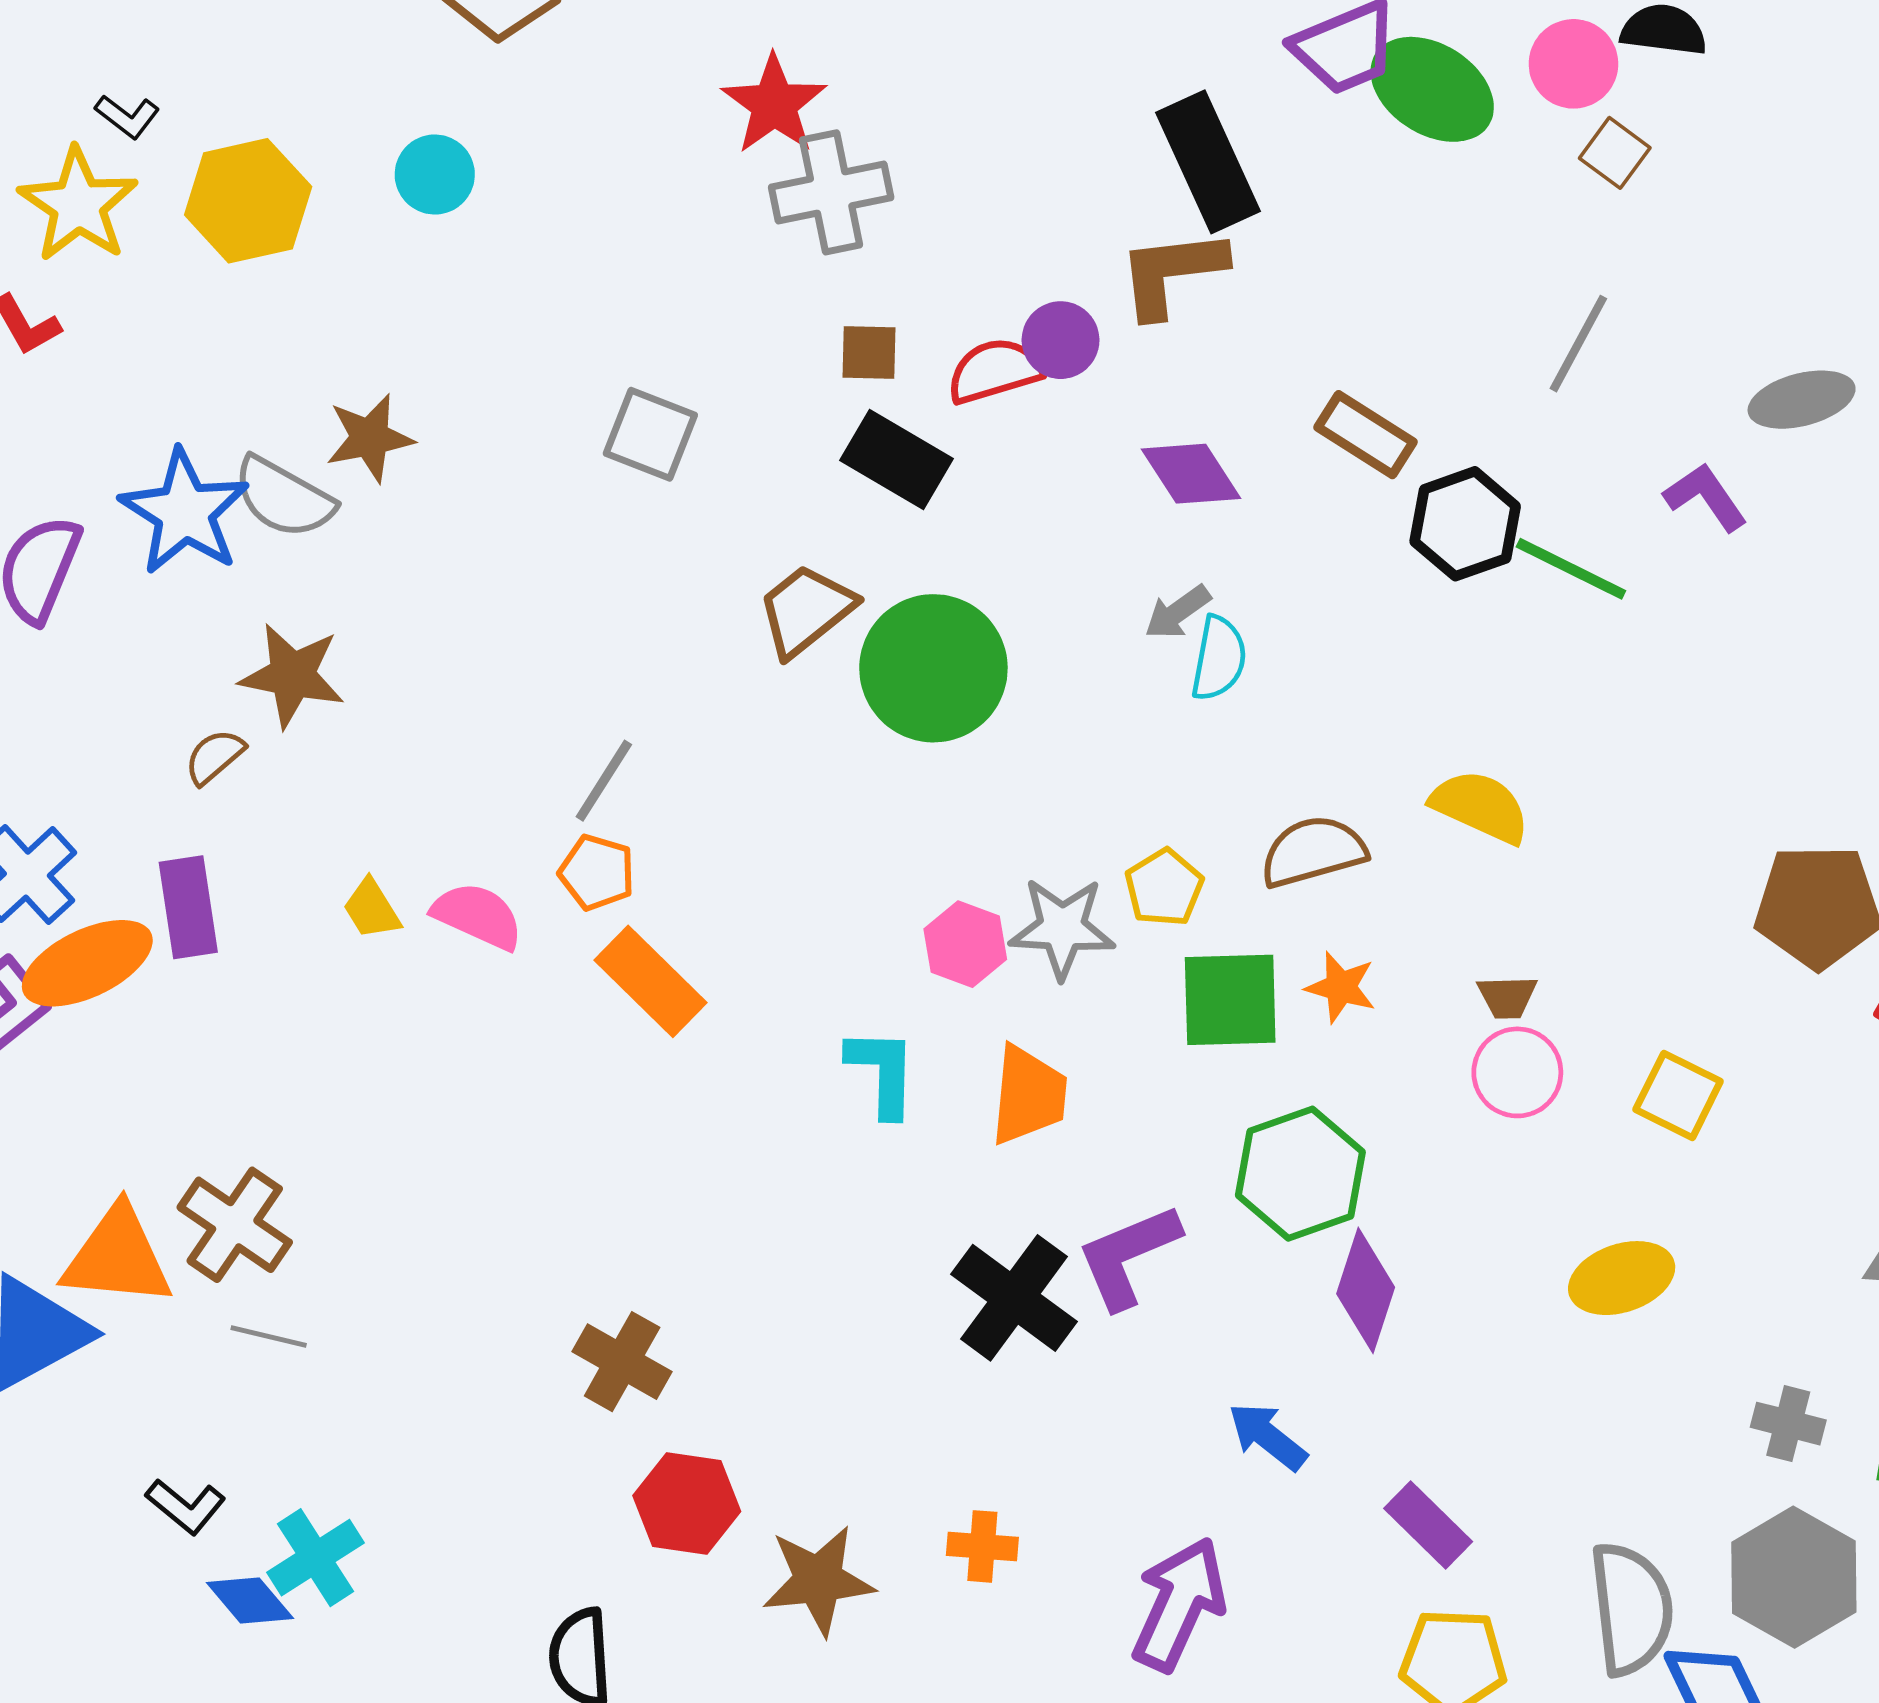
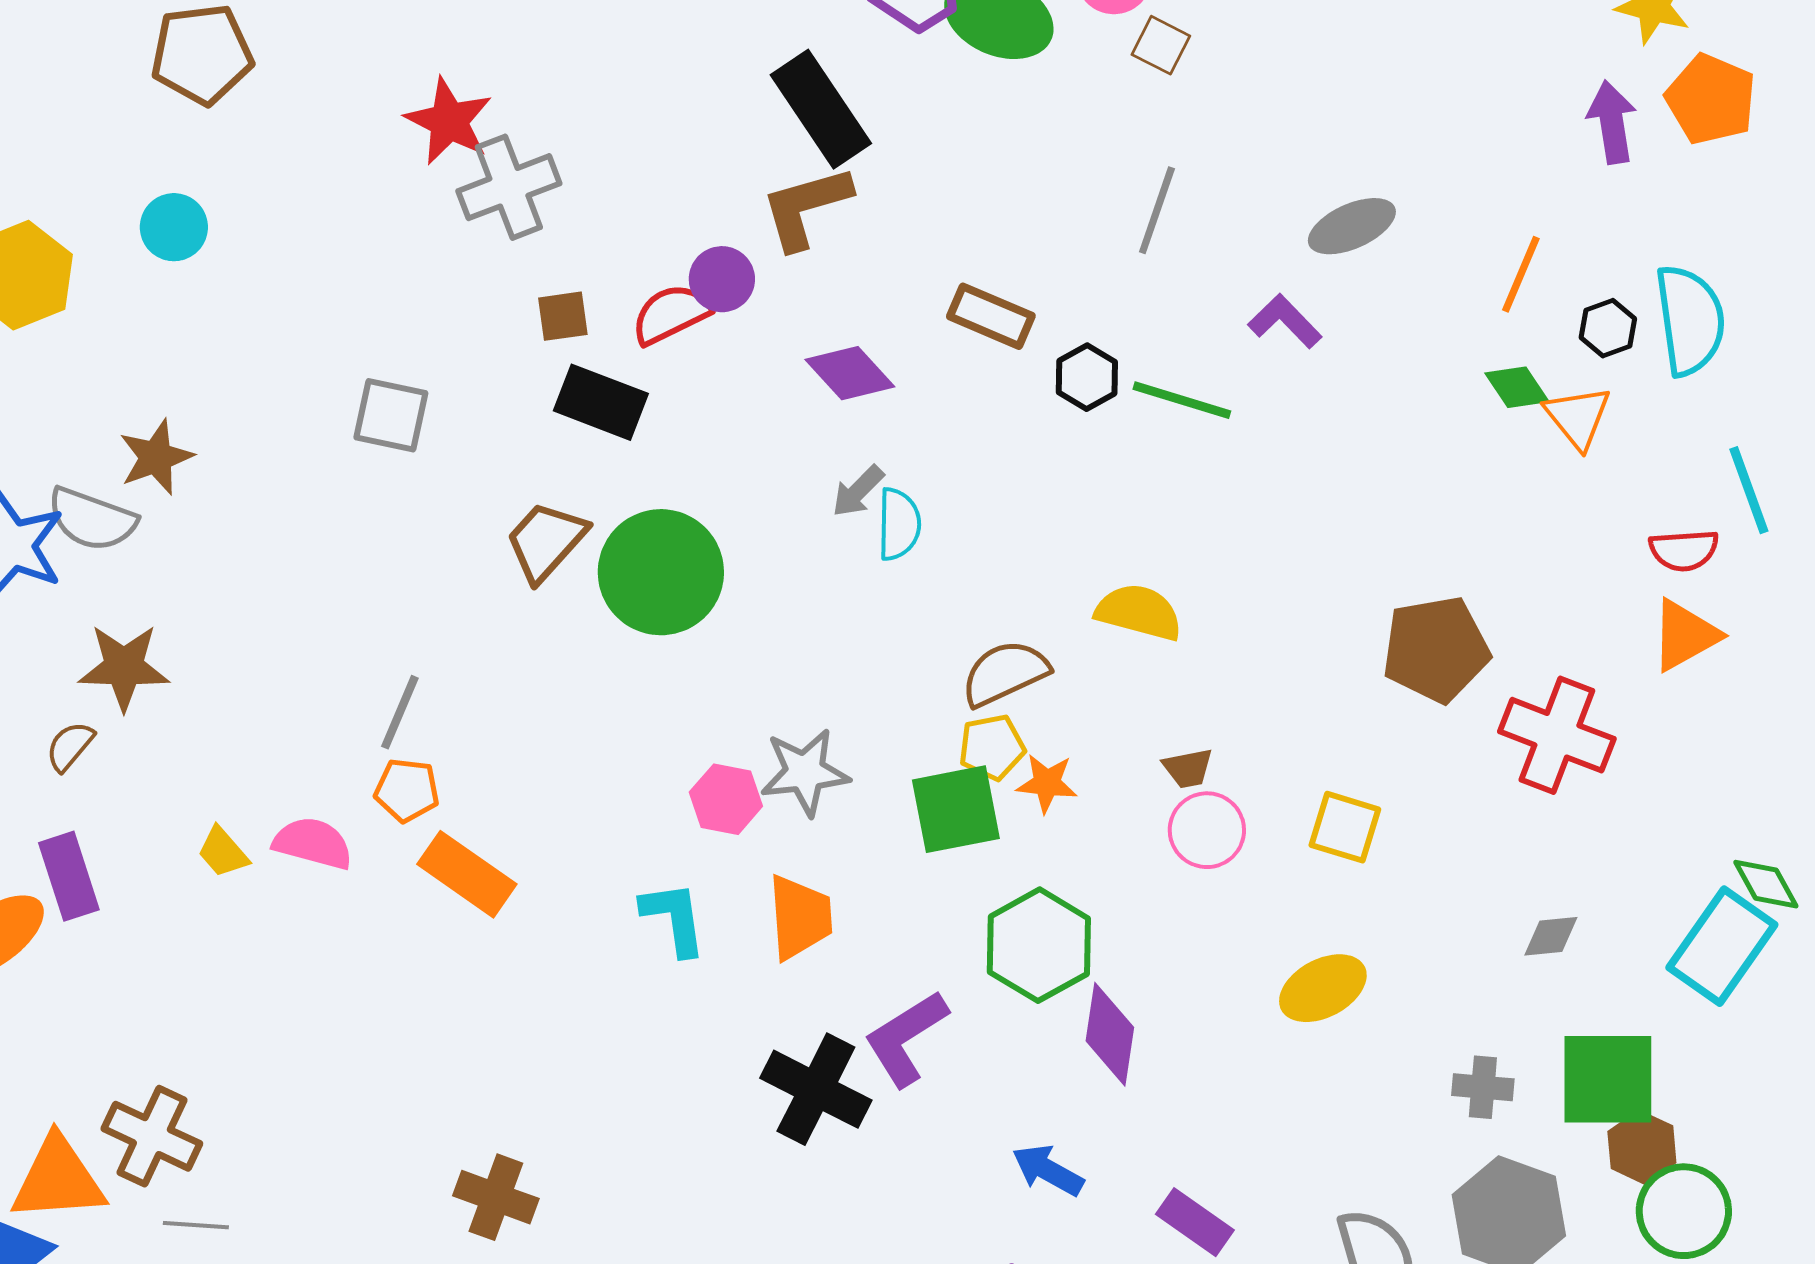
black hexagon: (1465, 524) -> (1087, 377), size x0.7
yellow pentagon: (1164, 888) -> (992, 747), moved, turned 30

